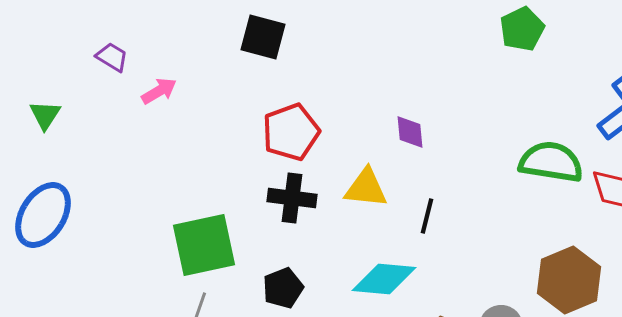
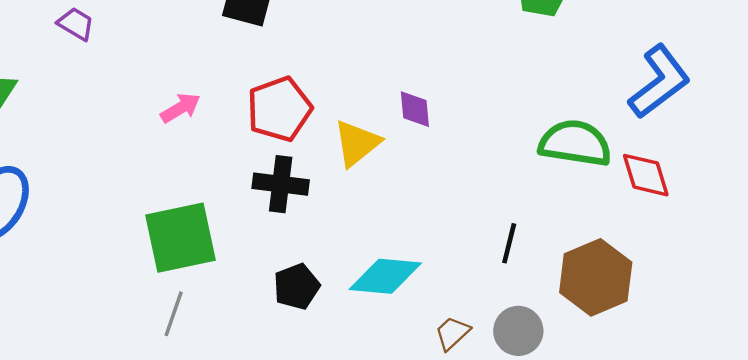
pink arrow: (159, 91) -> (180, 108), moved
yellow triangle: (366, 188) -> (357, 143), moved, turned -45
black line: (427, 216) -> (509, 243), moved
black pentagon: (283, 288) -> (297, 287), moved

